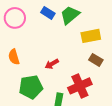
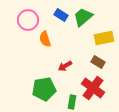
orange semicircle: (14, 57) -> (45, 39), moved
brown rectangle: (96, 60) -> (98, 62), moved
red cross: (80, 86) -> (93, 88), turned -30

